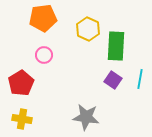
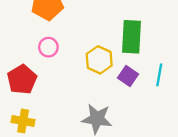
yellow hexagon: (88, 29) -> (99, 60), moved

